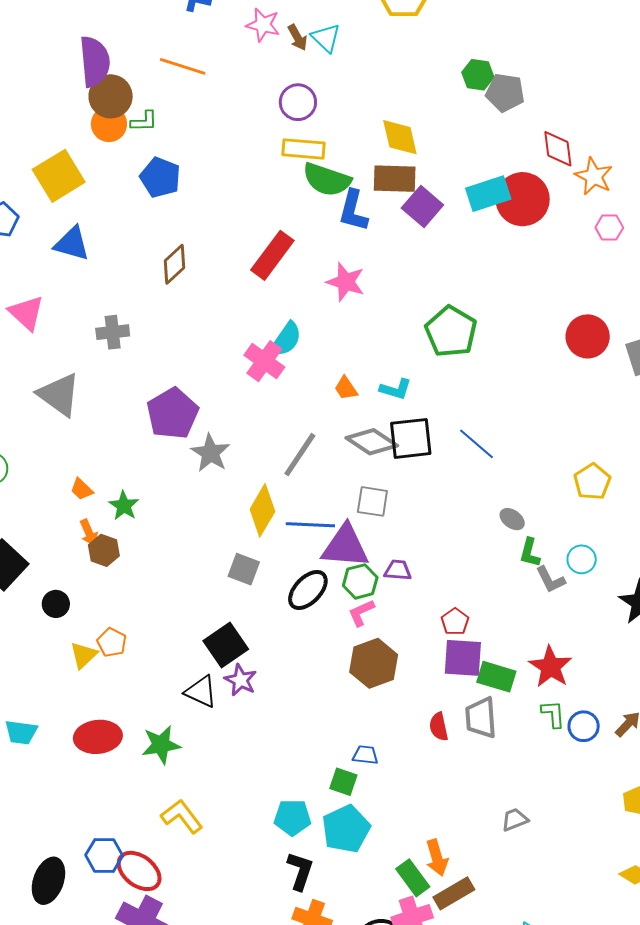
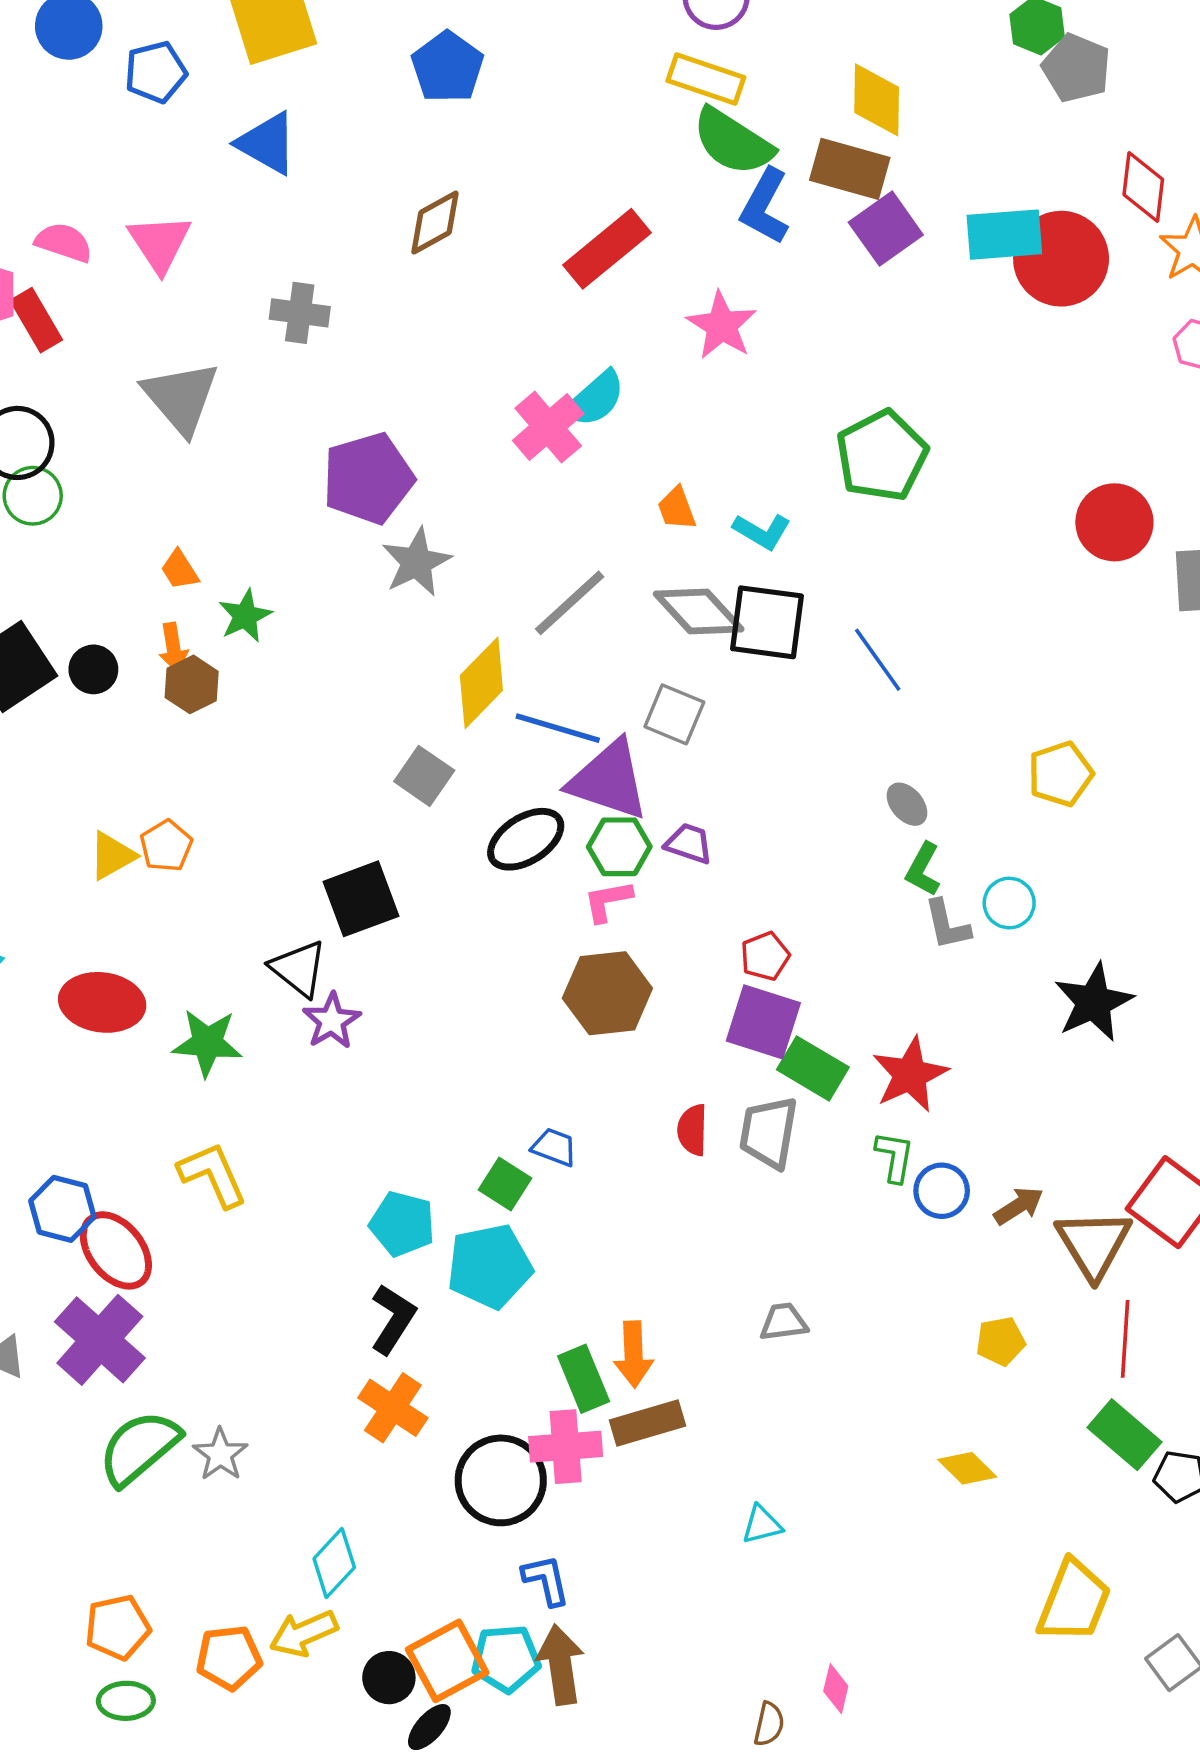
black circle: (56, 604) -> (93, 669), moved
purple star: (241, 680) -> (332, 1021), moved

